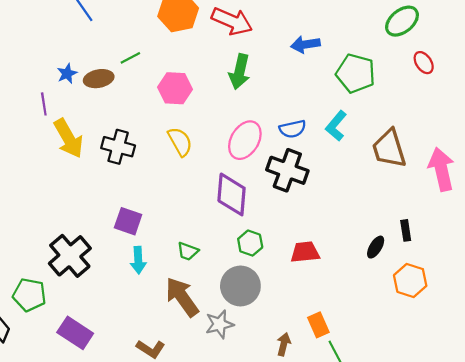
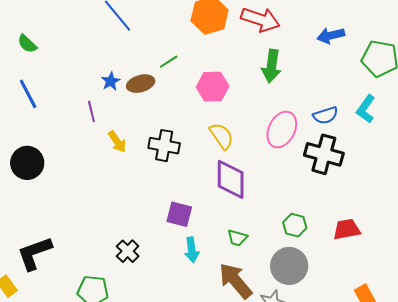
yellow arrow: (69, 138) -> (117, 142), size x0.6
purple diamond: (232, 194) -> (231, 179), moved
black cross: (70, 256) -> (128, 251), size x0.6

